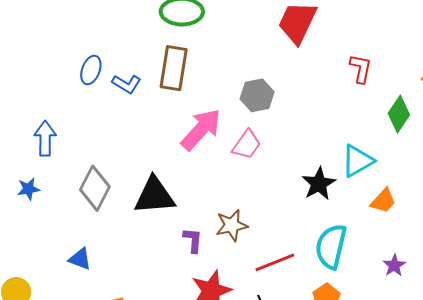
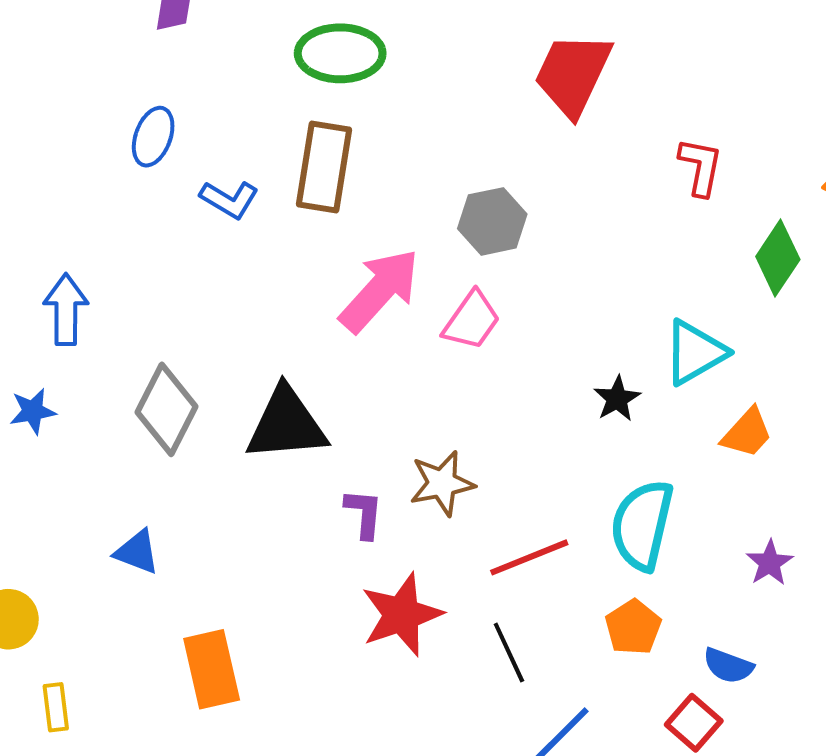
blue ellipse: (91, 70) -> (153, 137), moved
black star: (319, 184) -> (617, 399), size x0.7

